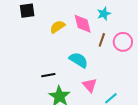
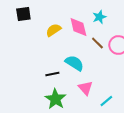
brown line: (102, 40) -> (97, 43), turned -64
black line: (48, 75) -> (52, 74), moved

